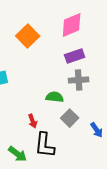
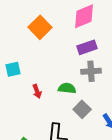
red arrow: (33, 121) -> (37, 91), moved

